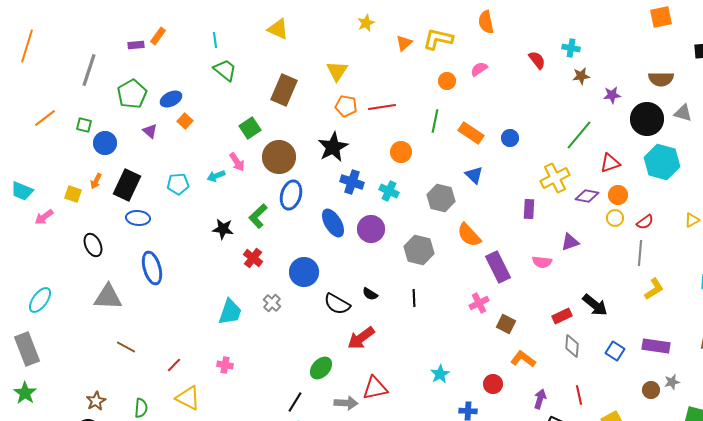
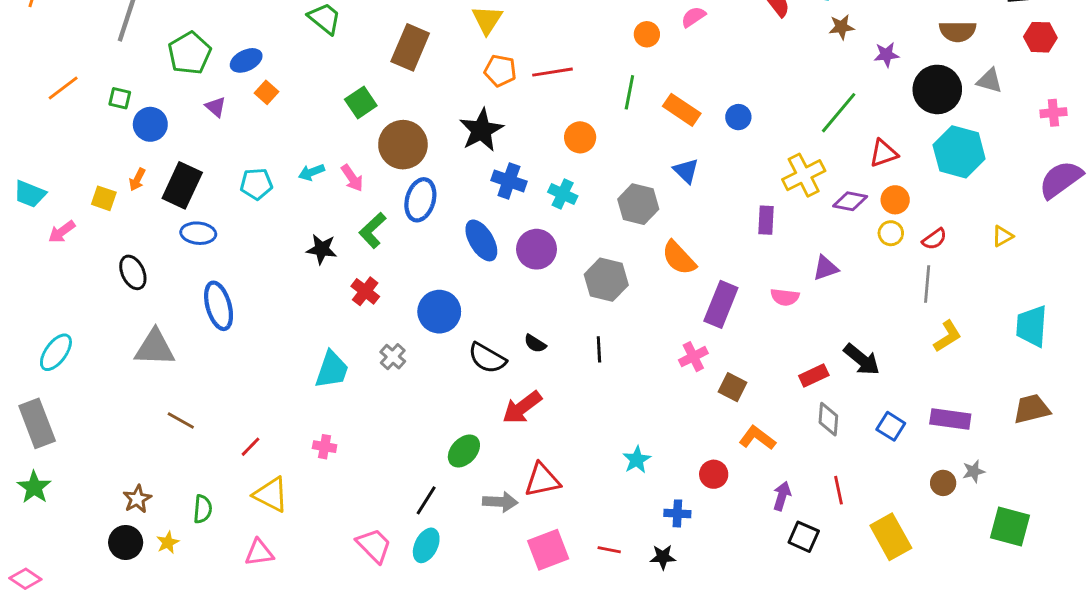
pink arrow: (237, 162) -> (352, 178), moved
purple rectangle: (498, 267) -> (721, 304), turned 48

